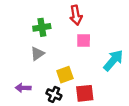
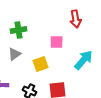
red arrow: (76, 15) -> (76, 19), moved
yellow square: (65, 75) -> (41, 64), moved

